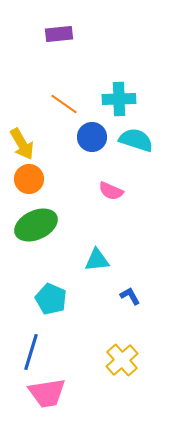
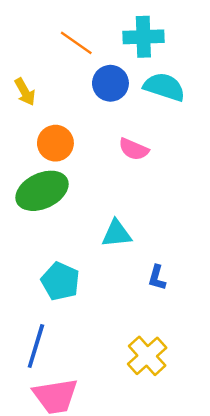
yellow arrow: (22, 144) -> (25, 92), size x0.7
orange circle: (29, 179) -> (55, 143), moved
blue L-shape: (130, 296) -> (157, 278), turned -135

